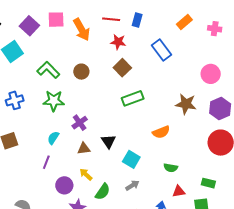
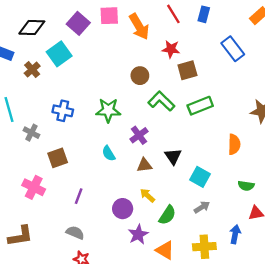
red line: (111, 19) -> (173, 14), turned 54
red star: (118, 42) -> (171, 49), moved
brown square: (122, 68) -> (187, 70), turned 30
green L-shape: (48, 70) -> (161, 101), moved
blue cross: (15, 100) -> (63, 111), turned 30
orange semicircle: (161, 132) -> (234, 144), turned -66
cyan semicircle: (53, 138) -> (109, 153), turned -64
purple line: (46, 162) -> (79, 196), moved

